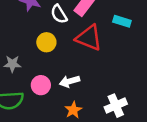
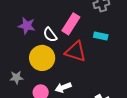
yellow circle: (46, 42) -> (42, 58), size x1.6

